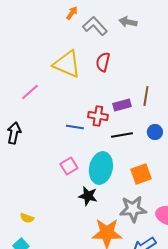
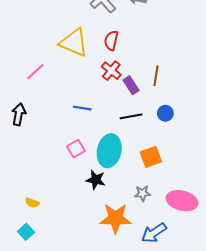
purple rectangle: (122, 105) -> (131, 85), turned 72
red cross: (98, 116) -> (111, 71), moved, turned 30
gray star: (133, 209) -> (142, 193), size x0.6

